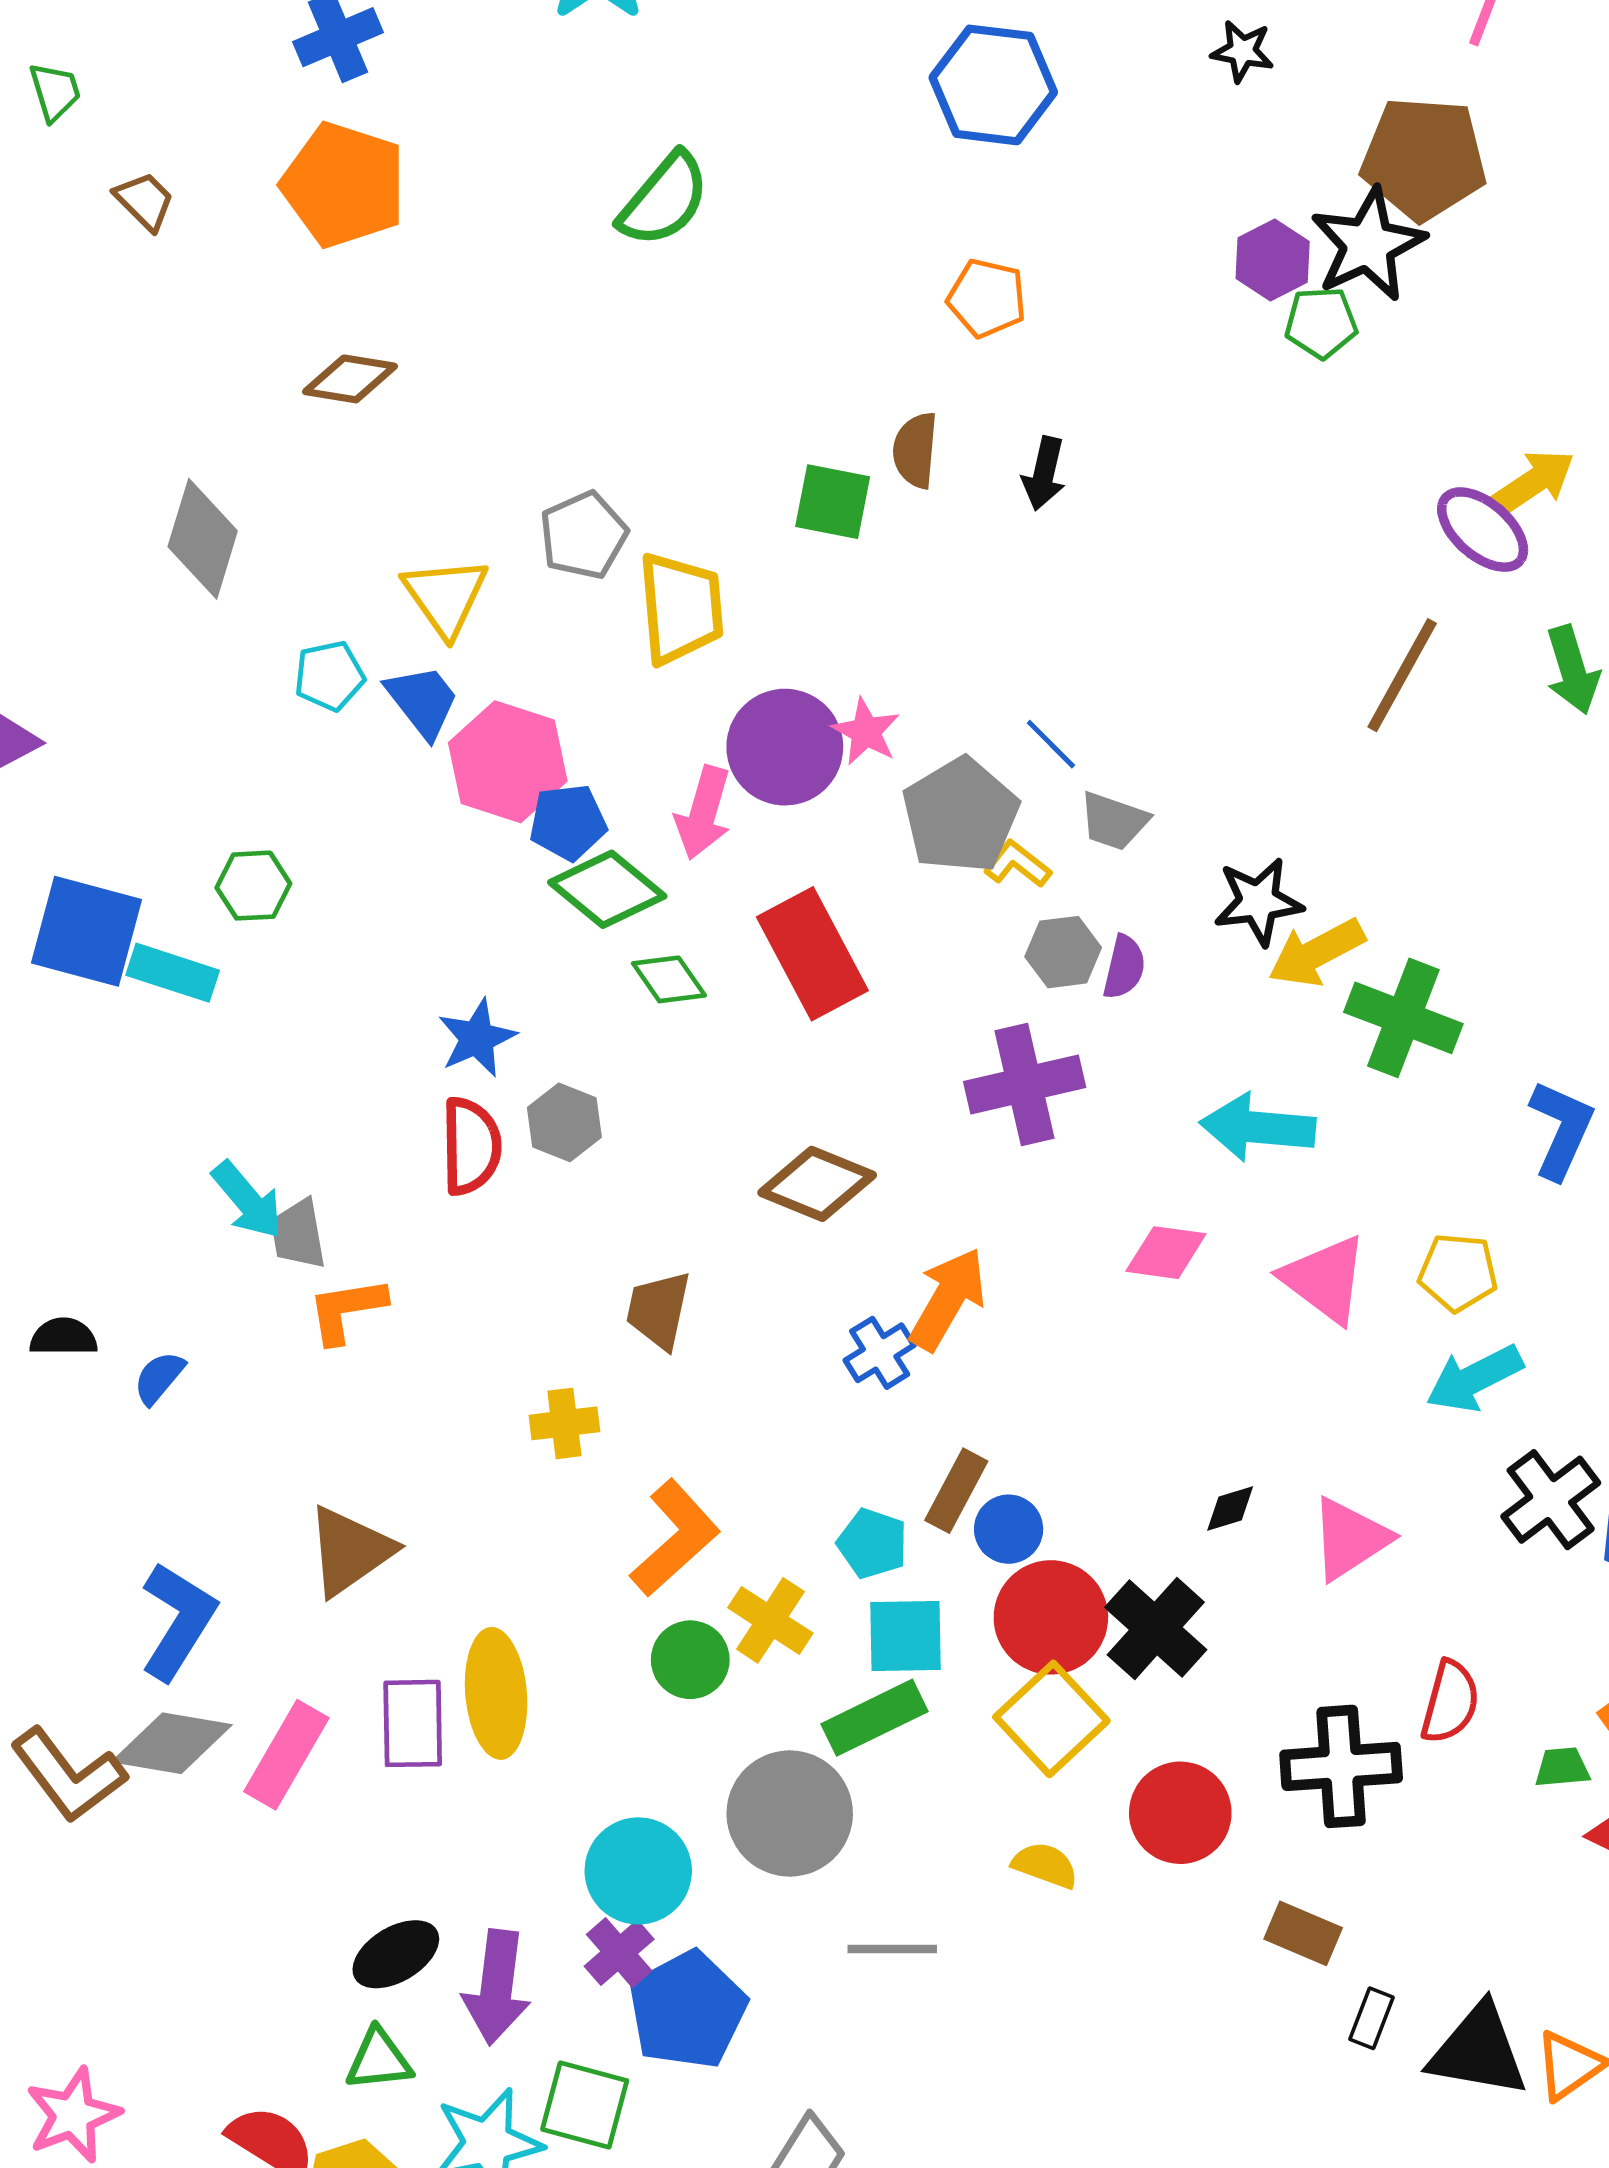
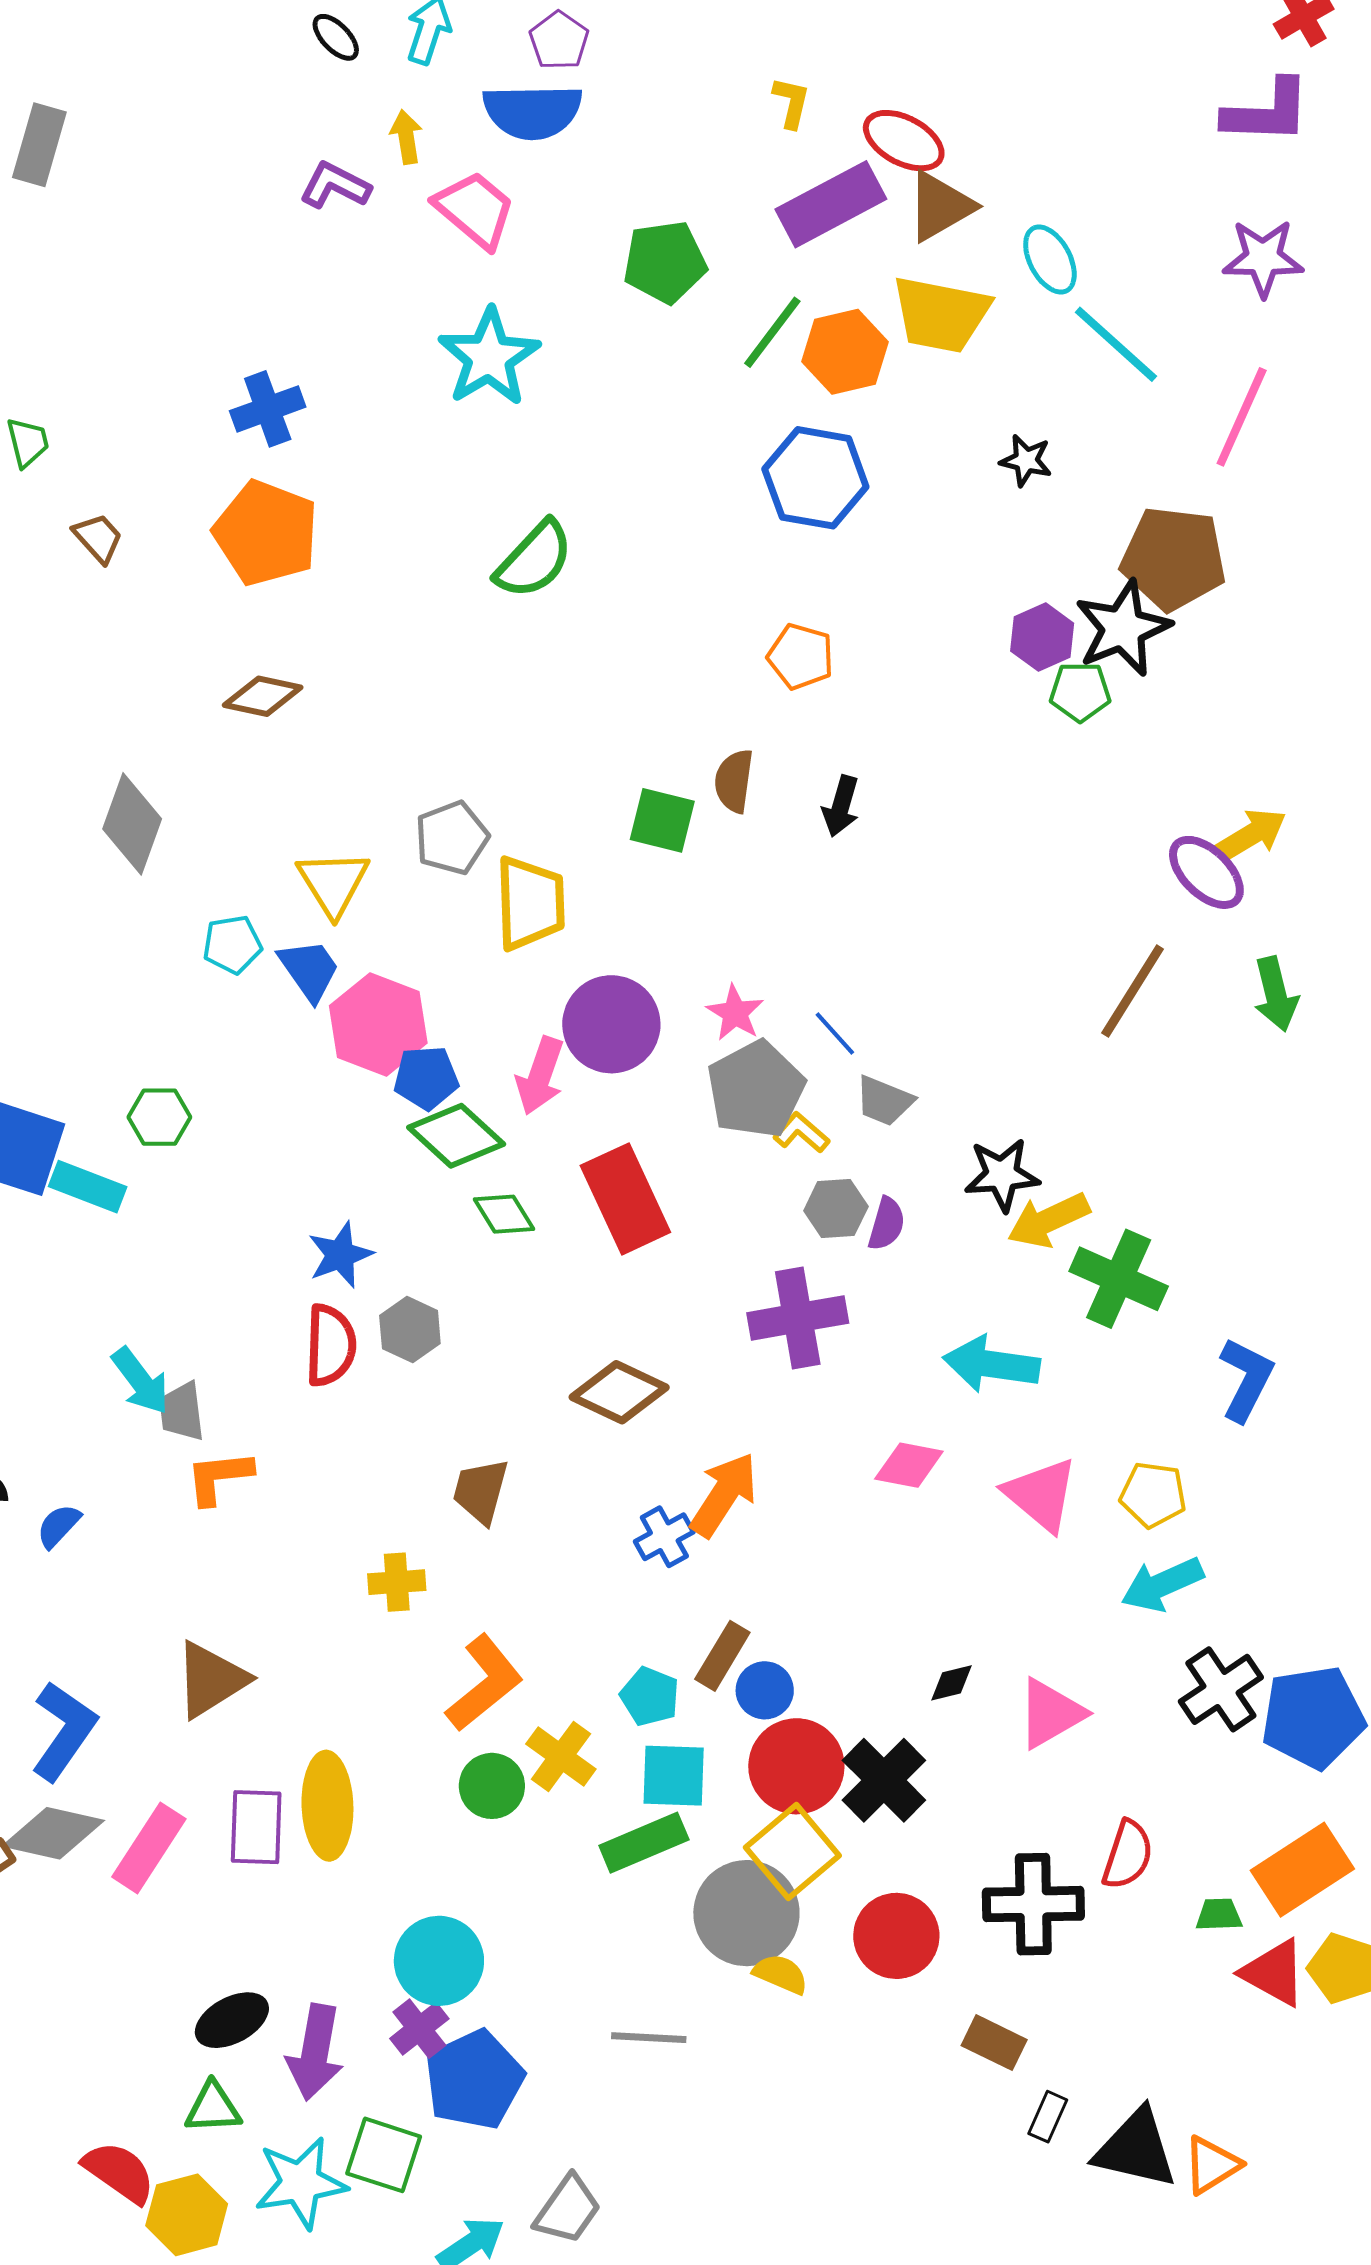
pink star: (866, 732) -> (735, 1013), moved
gray circle: (790, 1813) -> (746, 1913), moved

